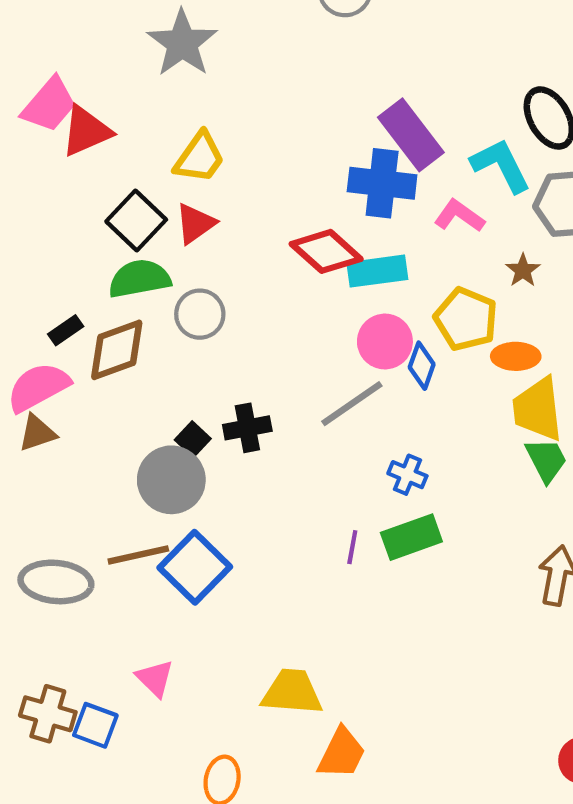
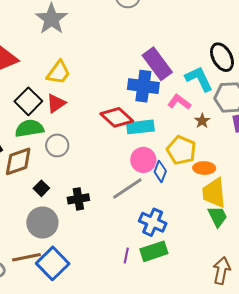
brown star: (523, 270) -> (202, 121), moved
black square: (193, 439) -> (41, 188), moved
blue cross: (407, 475) -> (153, 222), size x1.5

